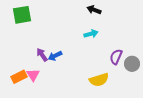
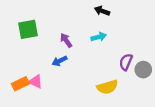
green square: (22, 15) -> (28, 29), moved
purple arrow: (42, 55) -> (66, 40), moved
pink triangle: (33, 75) -> (36, 82), turned -32

